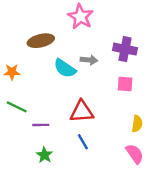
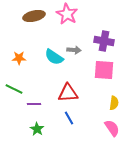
brown ellipse: (41, 41) -> (34, 16), moved
orange star: (12, 72) -> (19, 58), moved
pink square: (125, 84) -> (104, 70), size x1.5

